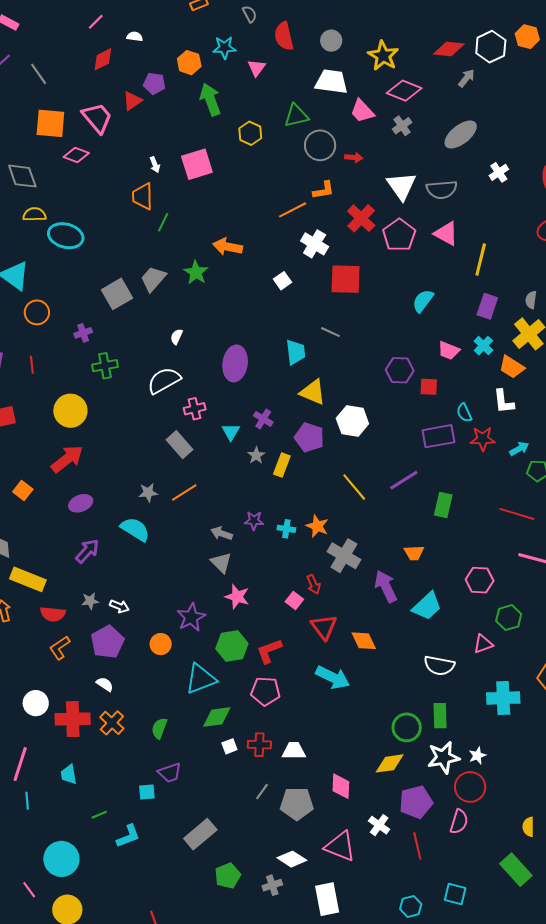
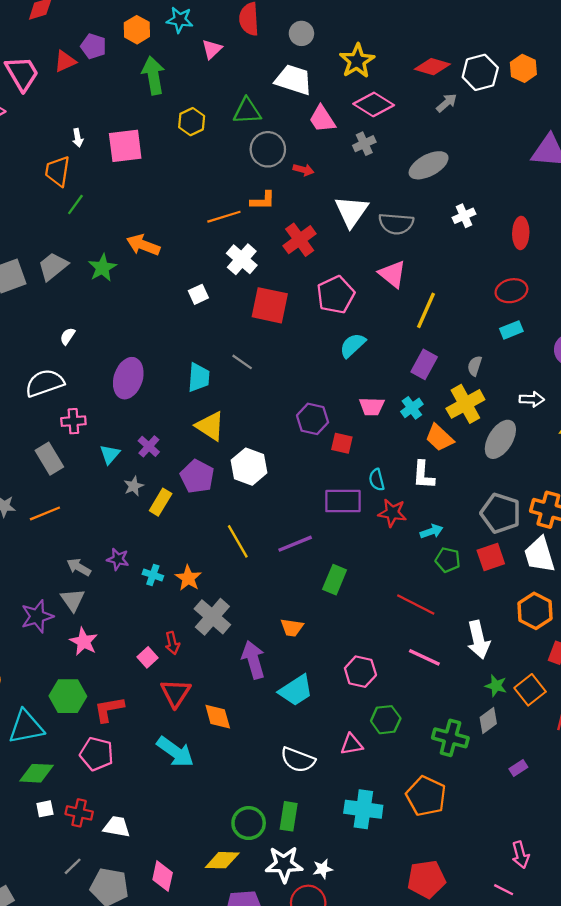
pink pentagon: (399, 235) -> (336, 295), moved
pink trapezoid: (449, 350) -> (372, 406), turned -30
purple star: (191, 617) -> (37, 616), moved

